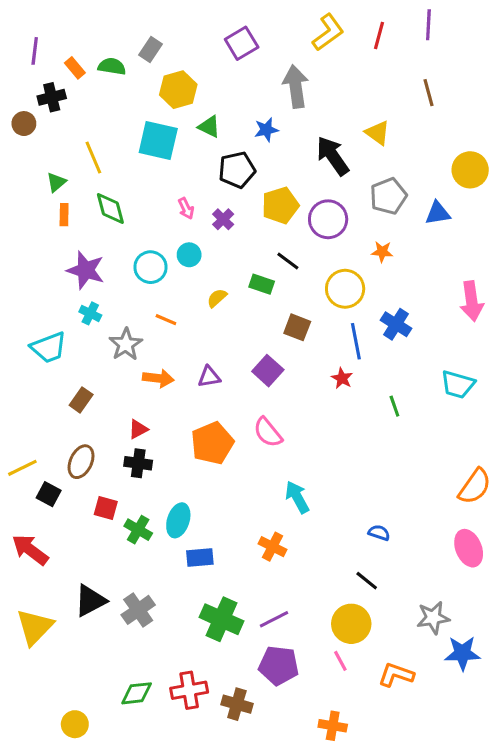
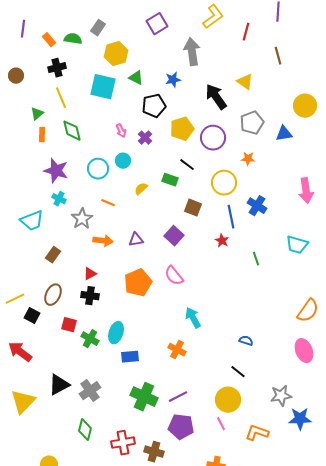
red line: (379, 36) -> (246, 32), moved
black cross: (52, 97) -> (57, 68), moved
green diamond: (137, 693) -> (85, 430), moved, turned -70

